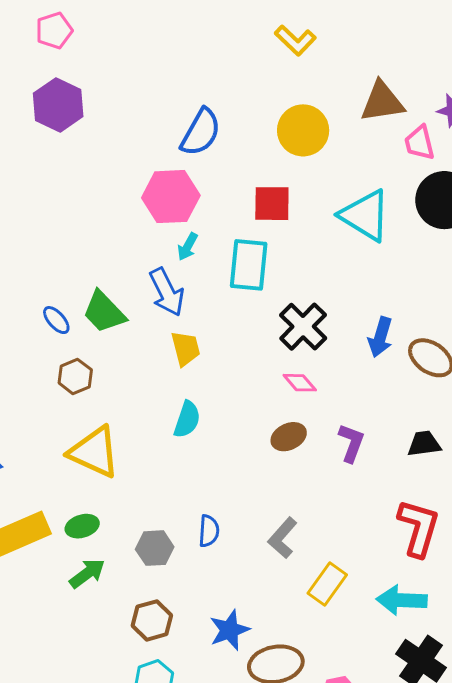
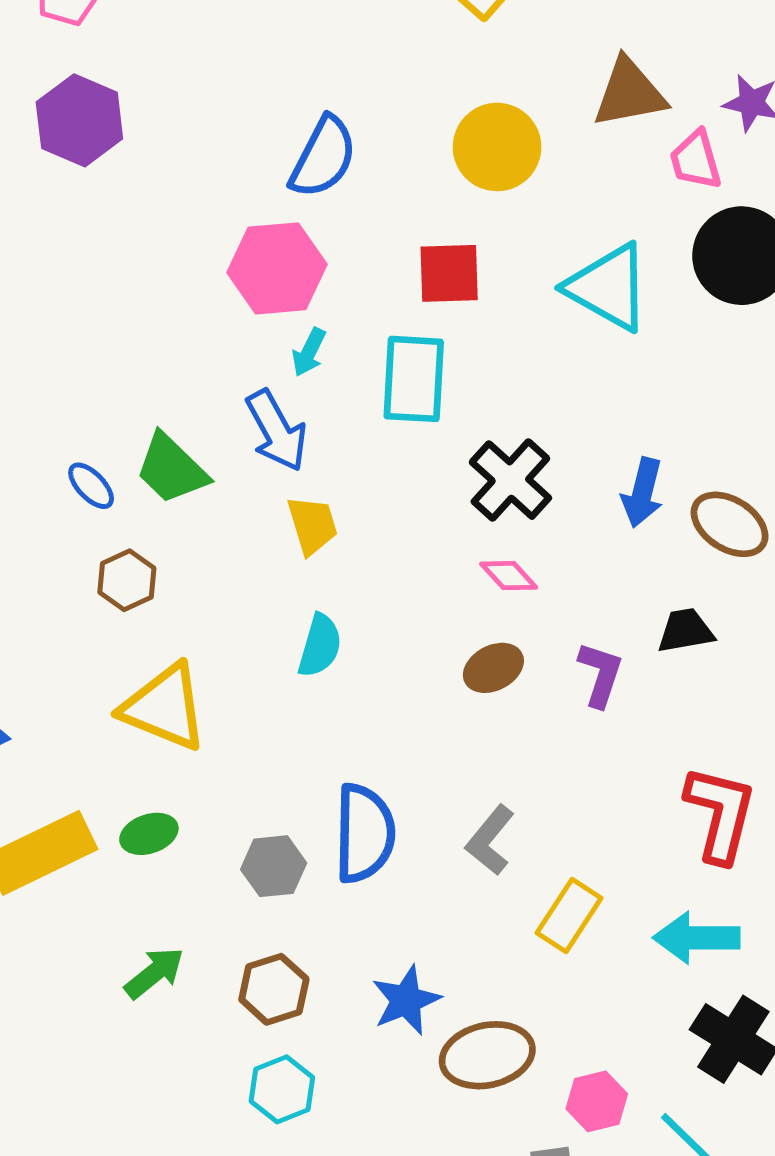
black trapezoid: (424, 444) -> (685, 631), moved
blue semicircle: (209, 531) -> (364, 833), size x1.8
green arrow: (87, 573) -> (154, 973), moved

